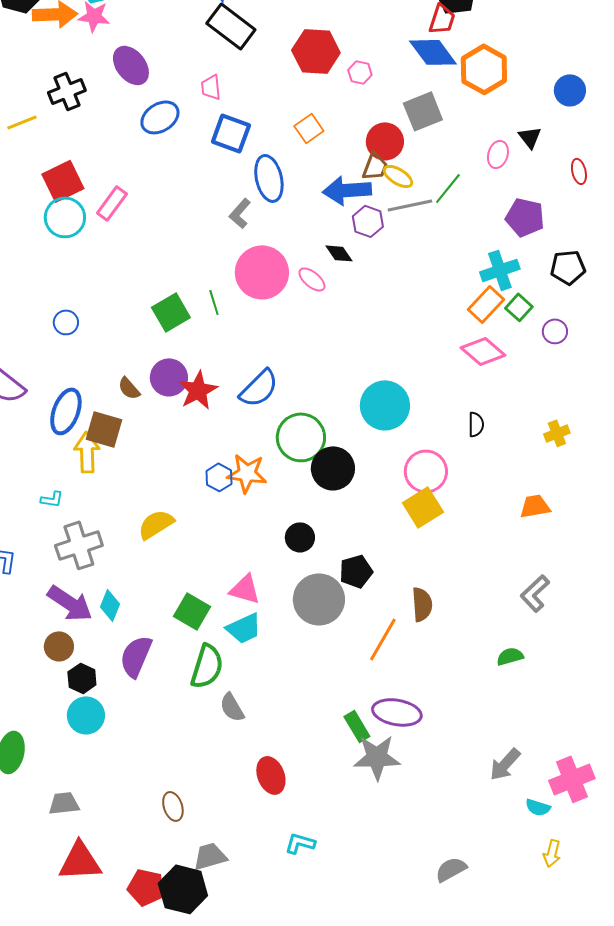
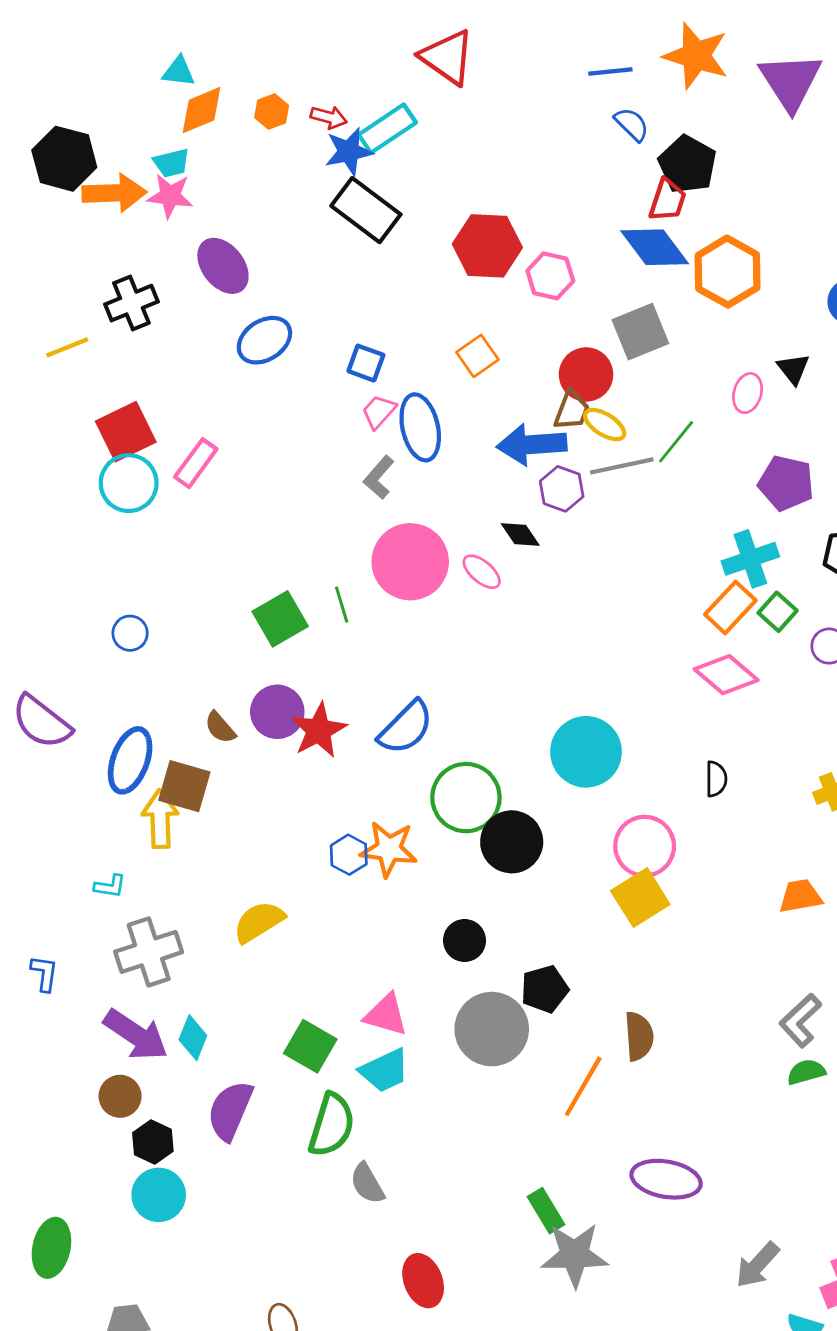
pink hexagon: (360, 72) -> (550, 276), size x1.4
pink trapezoid: (211, 87) -> (379, 412), moved, turned 48
blue square: (231, 133) -> (366, 363), size x0.7
green semicircle: (510, 656) -> (806, 1072), moved
purple ellipse: (397, 712) -> (666, 1179), moved

